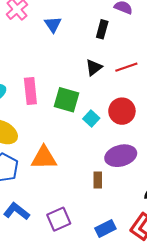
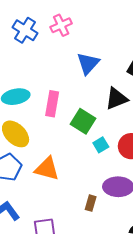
blue triangle: (53, 25) -> (88, 63), moved, size x1.4
black triangle: (94, 67) -> (116, 99), size x1.4

